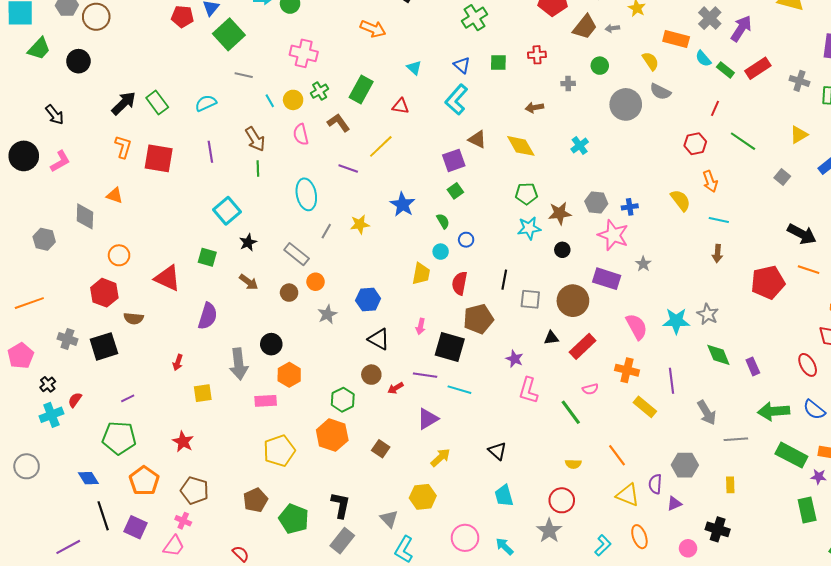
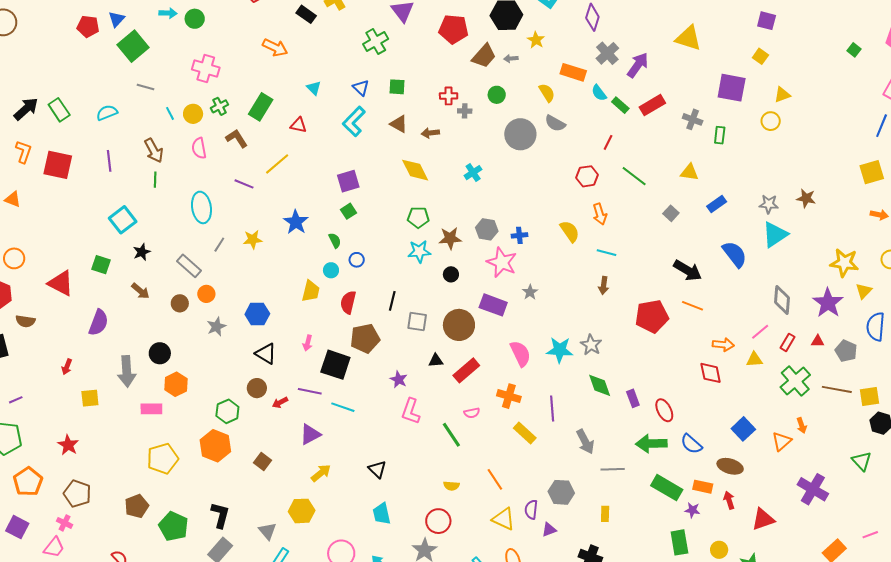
red cross: (537, 55) -> (449, 96), moved
yellow triangle: (799, 135) -> (689, 172), turned 36
brown triangle: (477, 139) -> (399, 124), moved
red ellipse: (808, 365) -> (664, 410), moved

